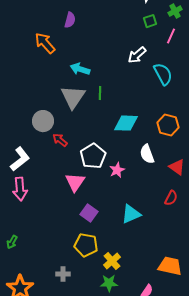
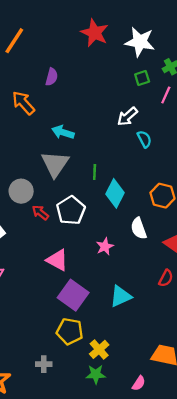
cyan semicircle: (163, 74) -> (144, 139), moved, size x0.7
green line: (100, 93) -> (95, 172), moved
cyan diamond: (126, 123) -> (115, 193), turned -65
white pentagon: (93, 156) -> (71, 210), moved
pink triangle: (75, 182) -> (57, 260), turned -35
purple square: (89, 213) -> (73, 295), size x1.5

